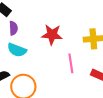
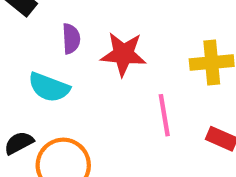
purple semicircle: (13, 28) -> (71, 39), moved

